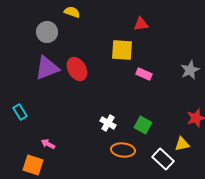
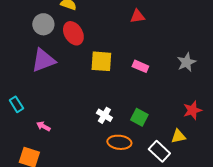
yellow square: (122, 50) -> (101, 61), moved
red ellipse: (77, 69) -> (73, 33), moved
pink arrow: (48, 144) -> (43, 126), moved

